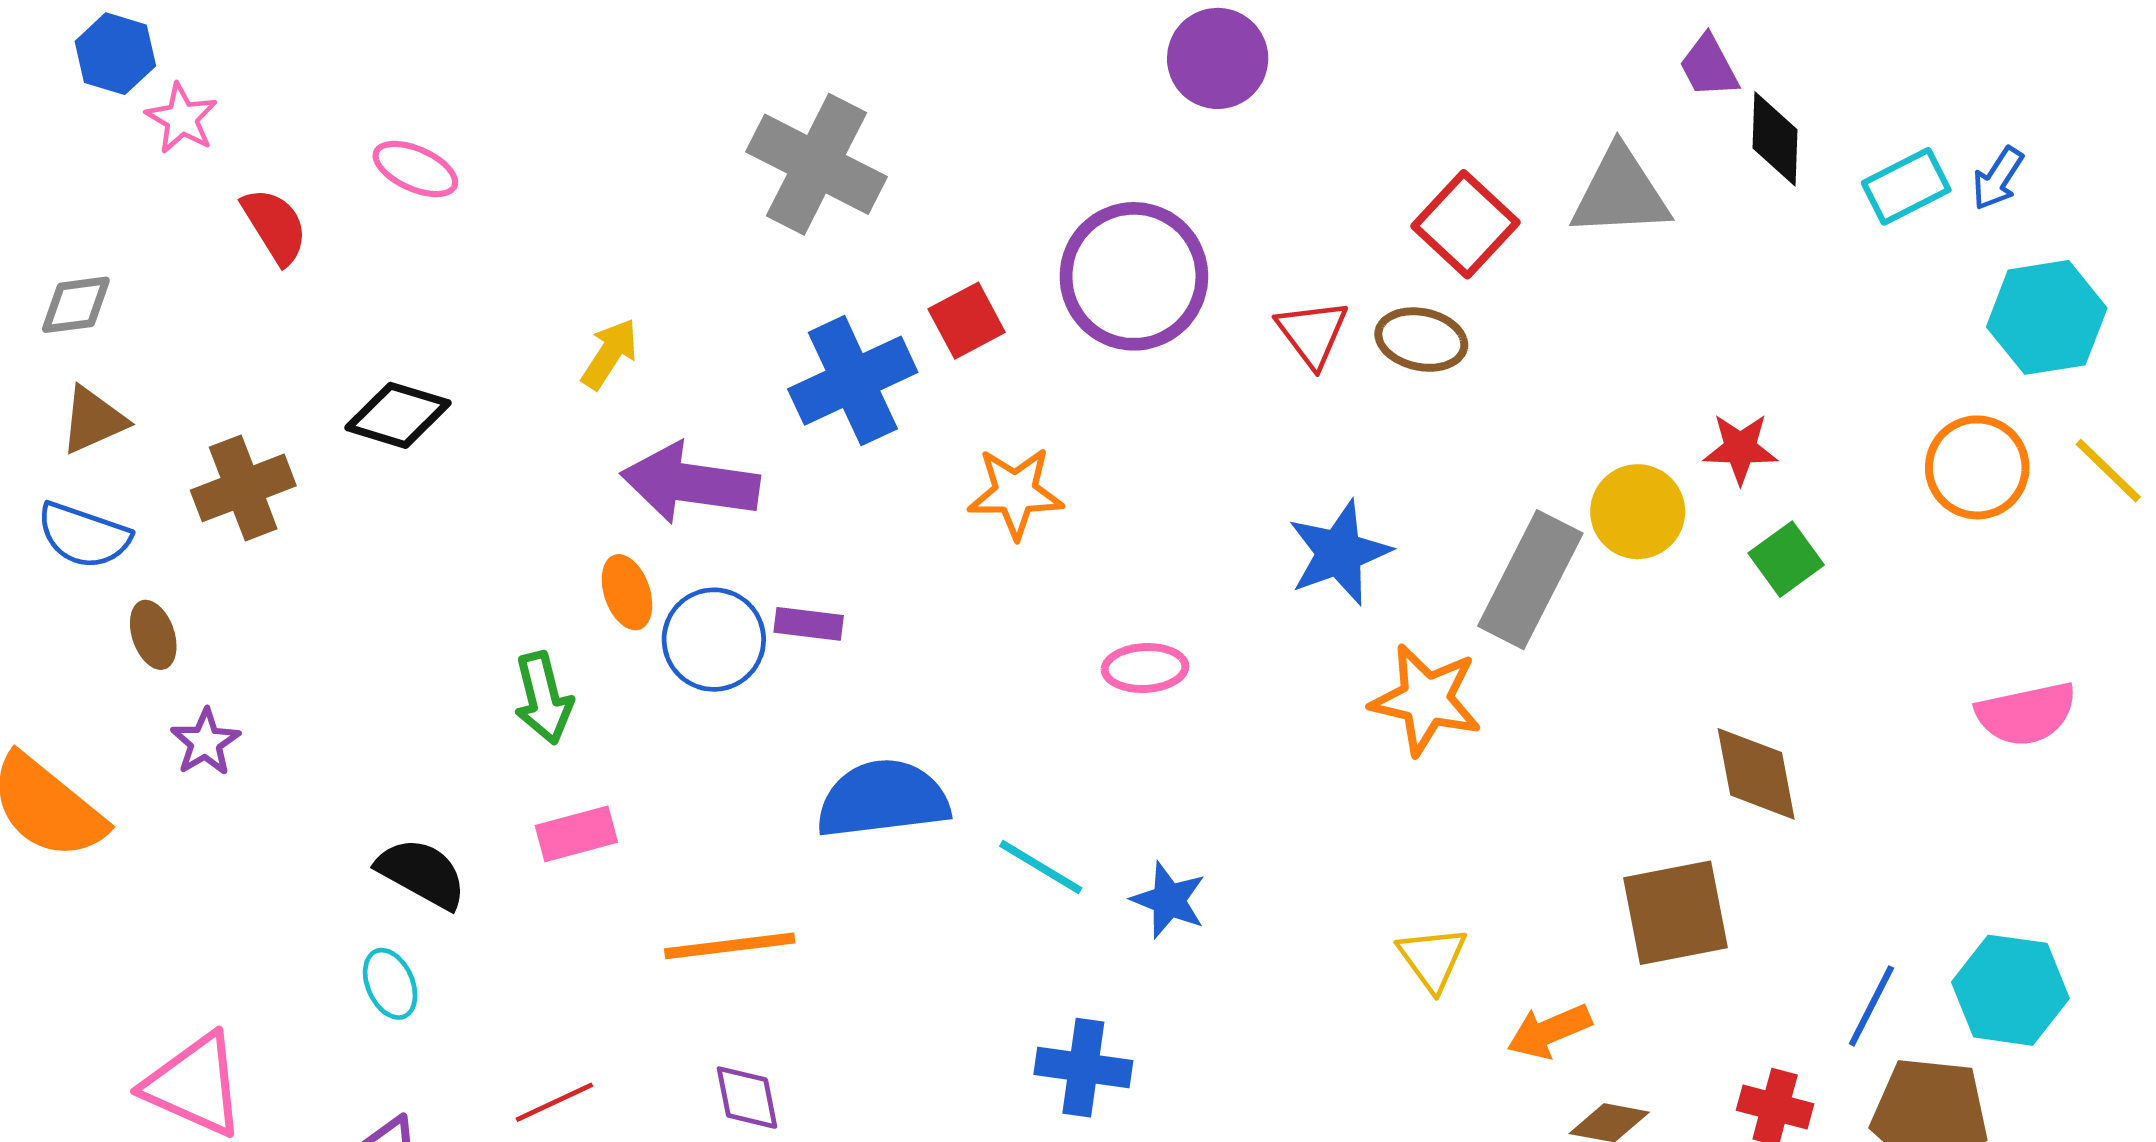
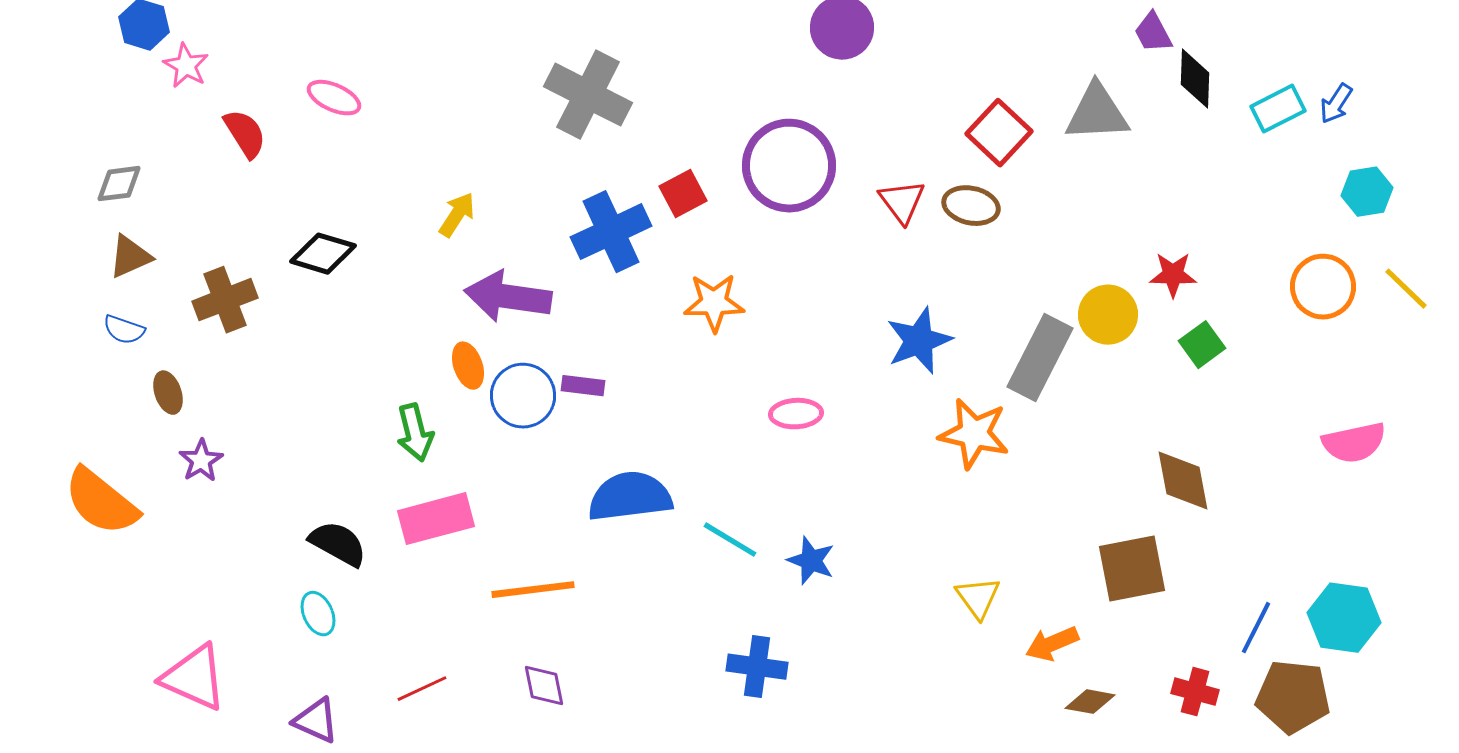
cyan hexagon: (2047, 317) -> (1367, 192), size x0.7
blue semicircle: (84, 535) -> (124, 330), size x0.7
pink rectangle: (576, 834) -> (436, 519), size x1.5

